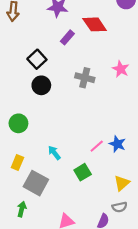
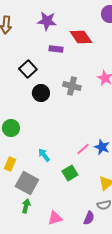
purple rectangle: (67, 37) -> (56, 49), turned 56
black circle: (41, 85) -> (41, 93), moved
green arrow: (22, 209) -> (26, 206), moved

